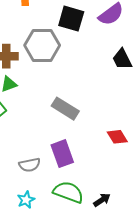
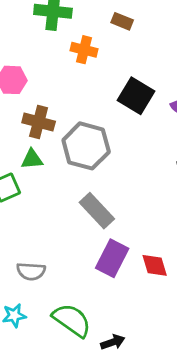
gray hexagon: (42, 45) -> (86, 146), moved
purple rectangle: (62, 154) -> (112, 258), moved, turned 32

